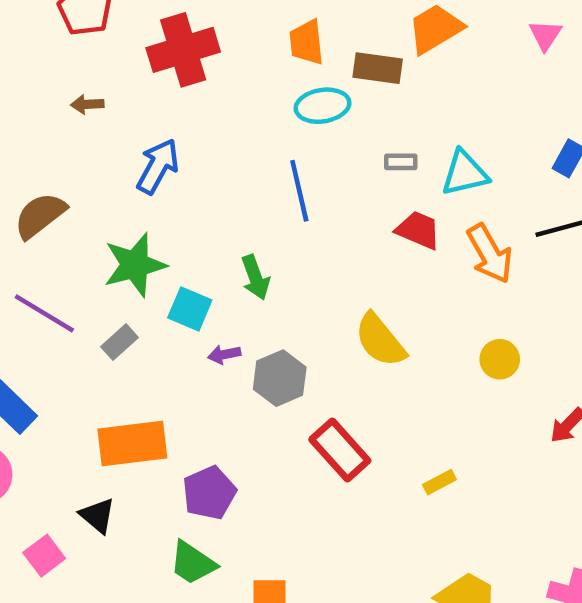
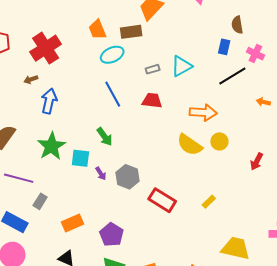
brown arrow: (87, 104) -> (31, 79), moved
red trapezoid: (418, 230) -> (152, 101), moved
orange arrow: (490, 254) -> (203, 112), moved, turned -40
yellow semicircle: (380, 340) -> (190, 145), moved
gray rectangle: (119, 342) -> (40, 201), moved
purple arrow: (224, 354) -> (101, 174), turned -96
orange rectangle: (132, 443) -> (72, 223), size x0.7

